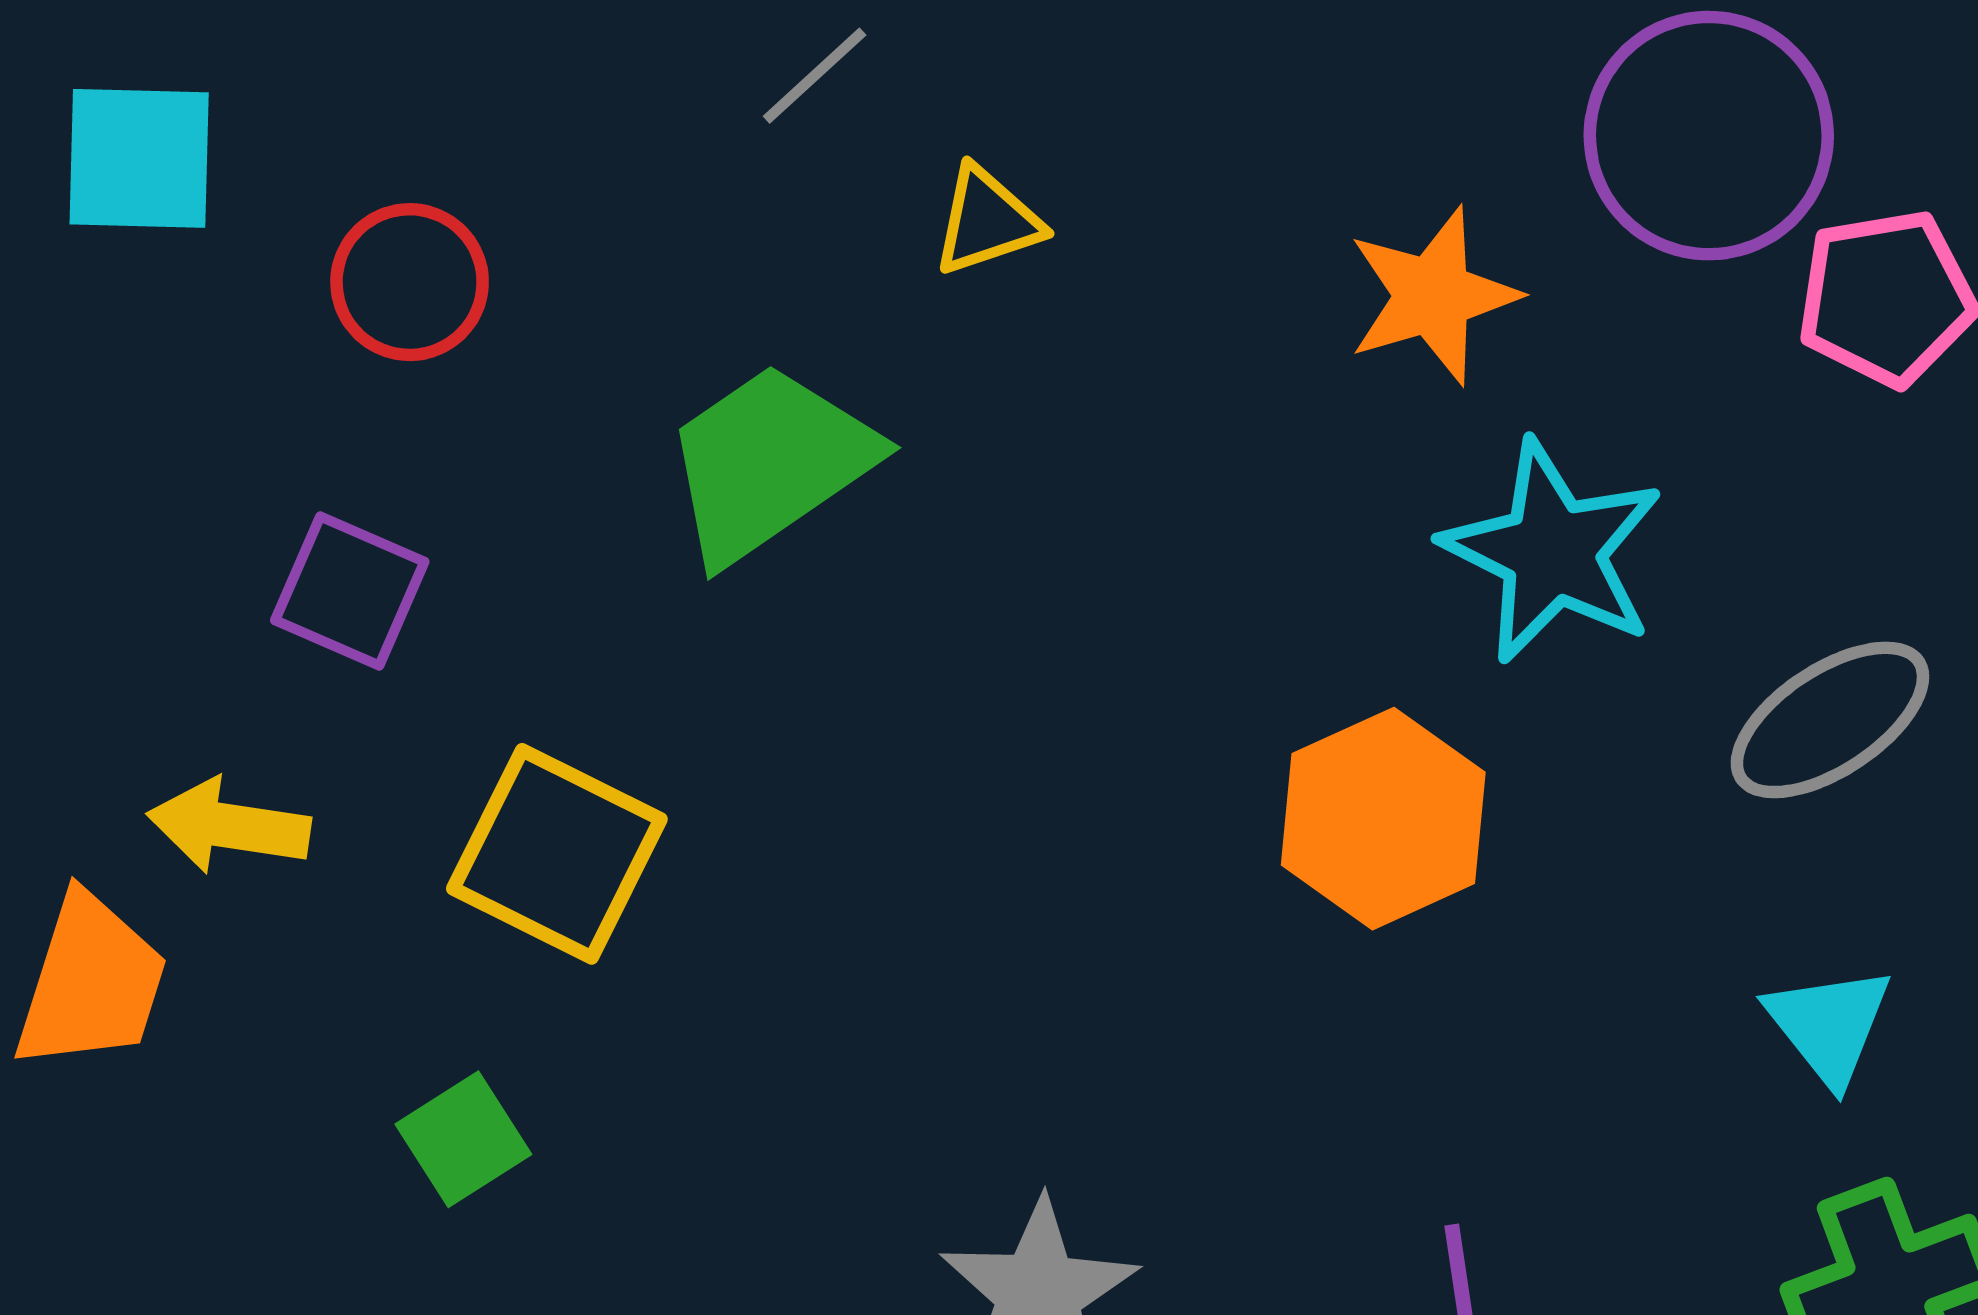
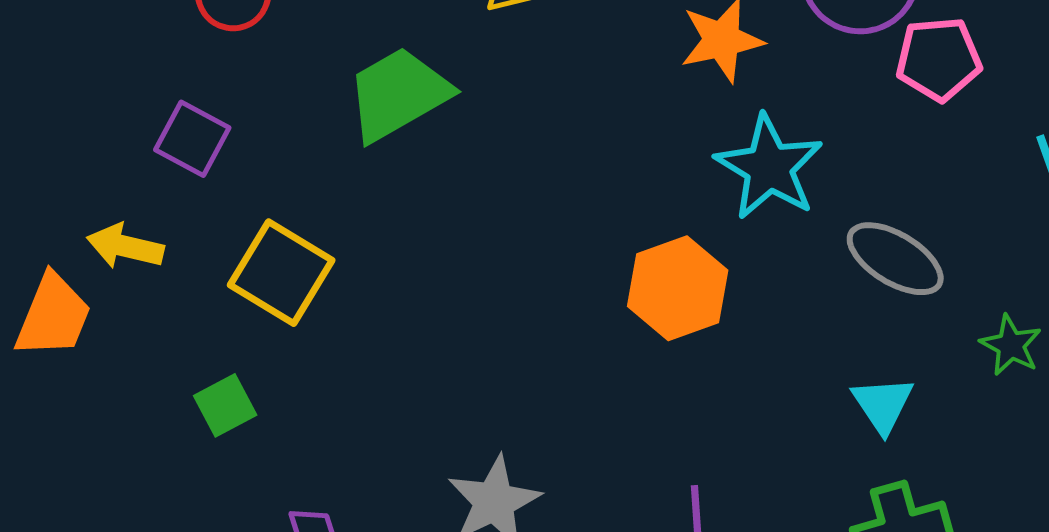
gray ellipse: (1830, 720) -> (895, 259), turned 60

